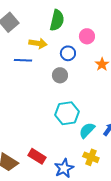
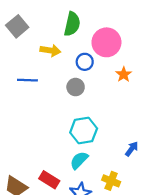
pink circle: (87, 36) -> (106, 42), size x1.6
blue line: (23, 60) -> (27, 80), moved
cyan semicircle: (87, 130) -> (79, 160), moved

